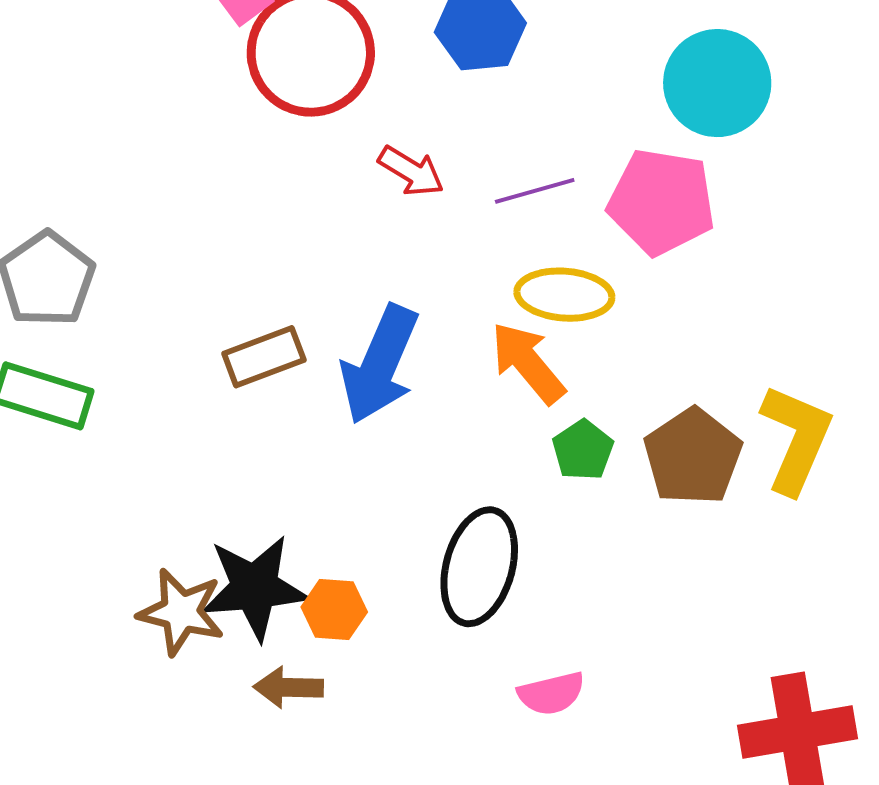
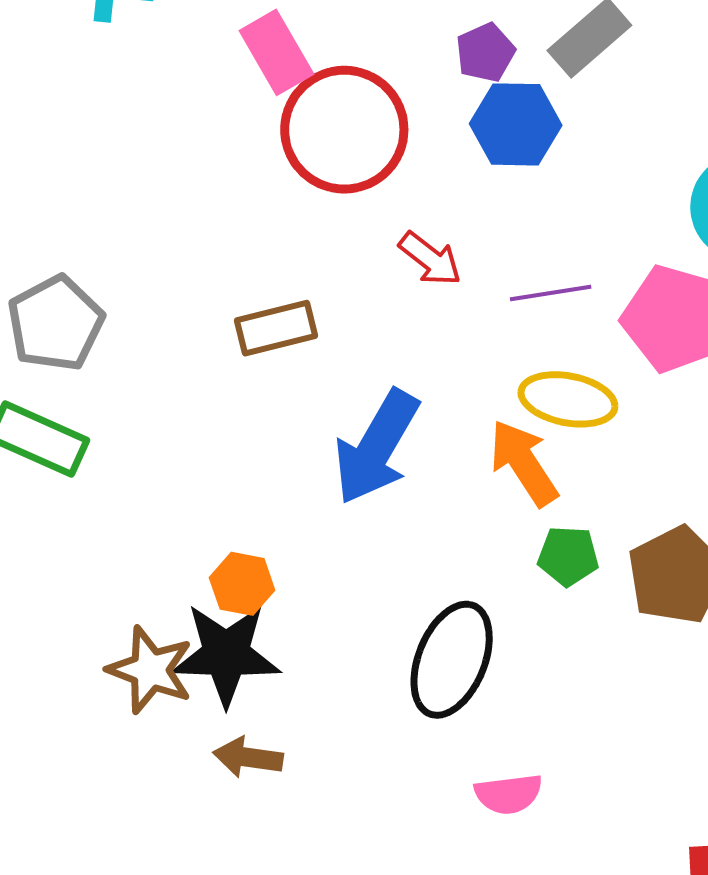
brown rectangle: (264, 357) -> (276, 328), moved
green pentagon: (583, 450) -> (568, 556), turned 30
orange hexagon: (334, 609) -> (242, 584), moved

